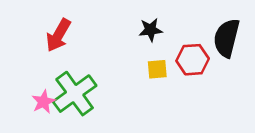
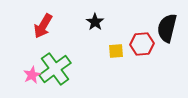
black star: (151, 30) -> (95, 22), moved, turned -30

